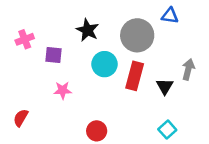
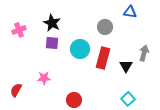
black star: (87, 30) -> (52, 23), moved
gray circle: (137, 35) -> (105, 27), size x0.6
purple square: (53, 55) -> (52, 43), moved
pink star: (63, 90) -> (44, 78), moved

